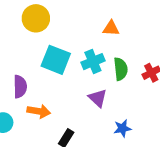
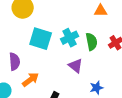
orange triangle: (111, 28) -> (101, 11), moved
orange arrow: (39, 111) -> (30, 80), turned -42

